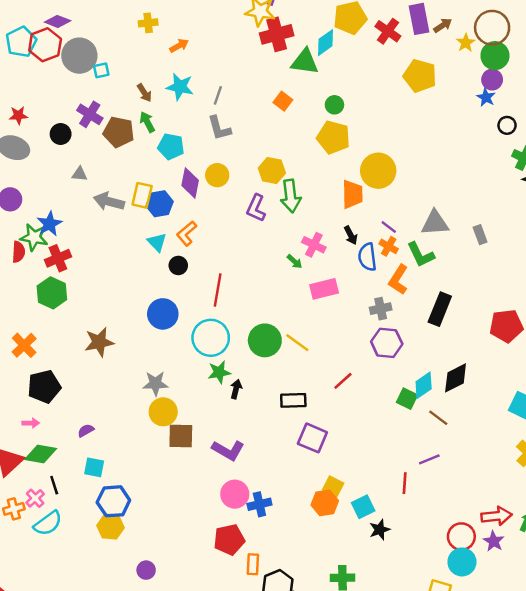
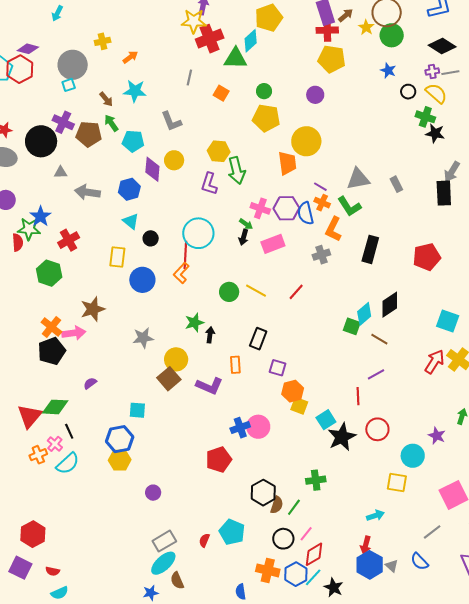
red cross: (388, 31) -> (327, 30), moved, turned -30
gray circle: (79, 56) -> (73, 65), moved
purple circle: (492, 80) -> (315, 95), moved
gray line: (218, 95) -> (189, 77), moved
black circle: (61, 134) -> (41, 141), size x1.8
yellow rectangle: (142, 195) -> (117, 257), moved
orange L-shape: (187, 233) -> (181, 273), moved
black arrow: (351, 235) -> (244, 237), moved, turned 49
red cross: (58, 258) -> (69, 240), moved
cyan circle: (211, 338) -> (198, 233), moved
green circle: (265, 340) -> (229, 292), size x0.7
purple hexagon: (387, 343) -> (286, 208), moved
orange cross: (24, 345) -> (51, 327), moved
red line: (343, 381) -> (296, 292), moved
black rectangle: (293, 400) -> (258, 339), turned -60
yellow circle: (163, 412) -> (176, 359), moved
pink arrow: (31, 423) -> (74, 333), moved, size x1.6
brown square: (181, 436) -> (169, 379), turned -35
purple square: (312, 438) -> (278, 368), size x0.7
cyan square: (94, 467) -> (137, 410), moved
pink circle: (235, 494) -> (258, 427), moved
orange hexagon: (325, 503) -> (293, 391), moved
red arrow: (497, 516) -> (434, 362), moved, turned -45
black star: (380, 530) -> (342, 437), size x1.6
red circle: (461, 537) -> (377, 429), moved
orange rectangle: (253, 564) -> (235, 365), moved

